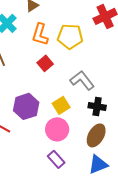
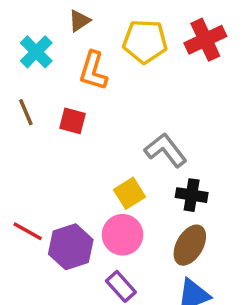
yellow pentagon: (70, 36) -> (145, 41), moved
red square: (45, 63) -> (72, 121), moved, turned -35
purple hexagon: (26, 106) -> (71, 247), moved

